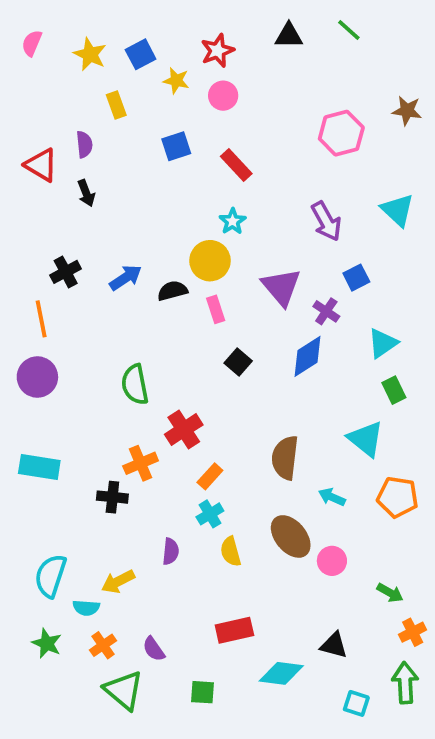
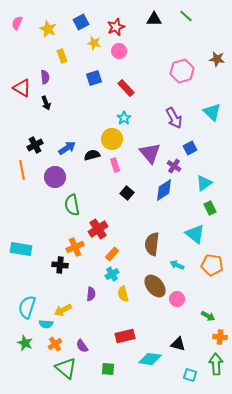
blue square: (141, 54) -> (81, 22), moved
purple circle: (37, 377) -> (55, 177), moved
orange cross: (413, 632) -> (220, 337), turned 32

